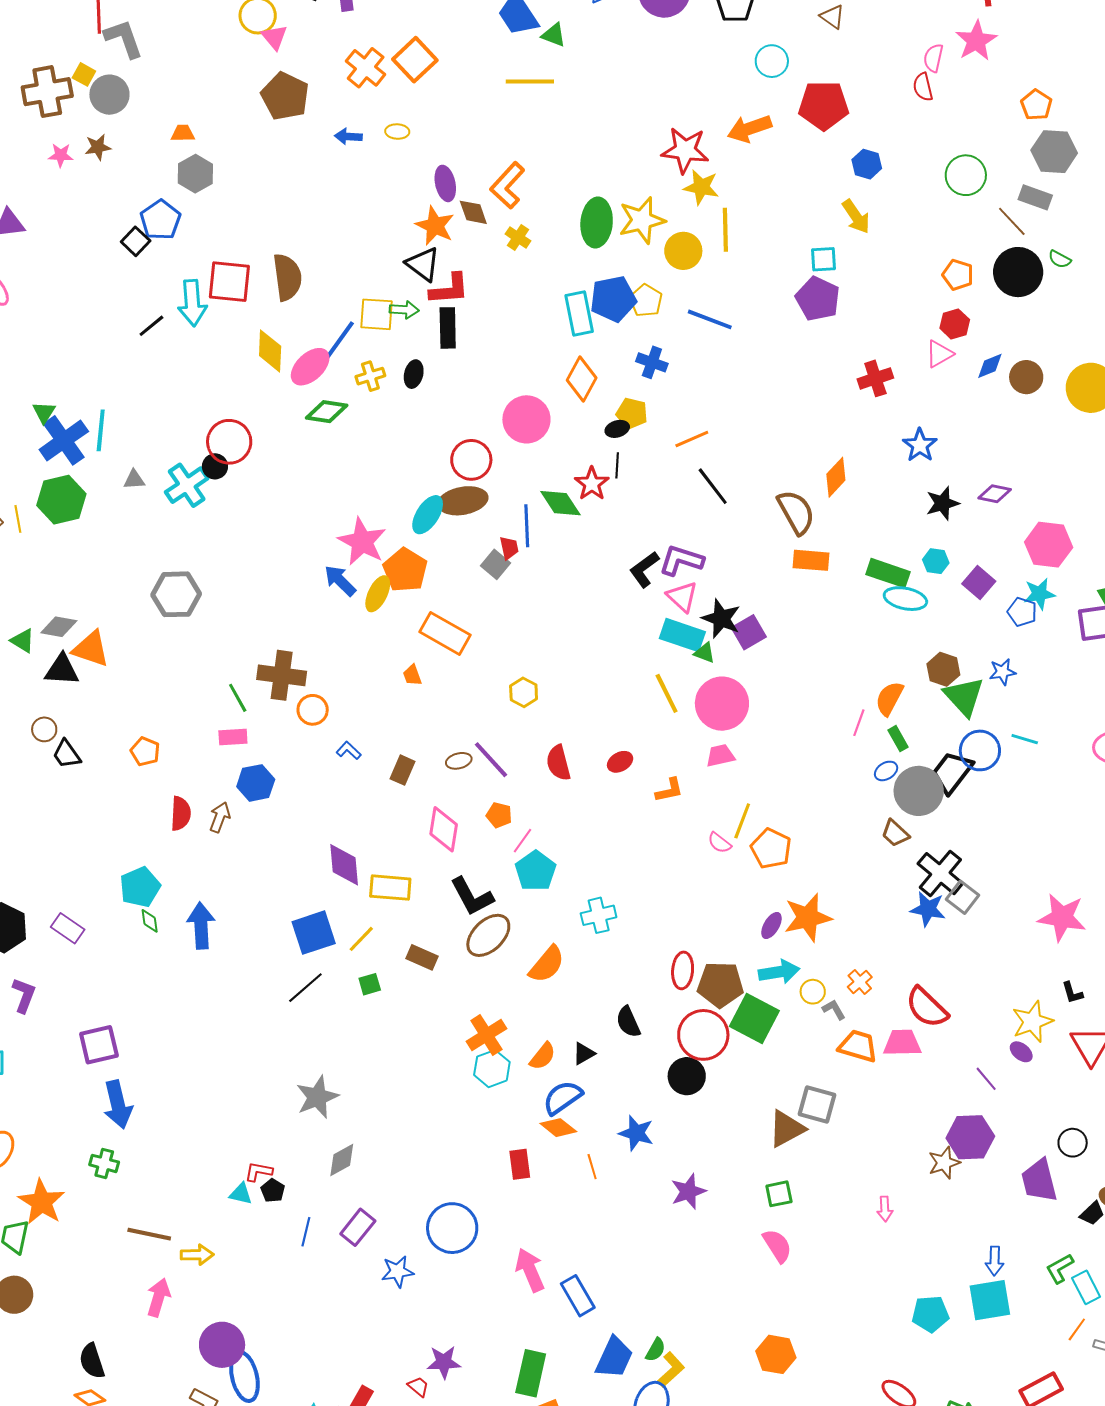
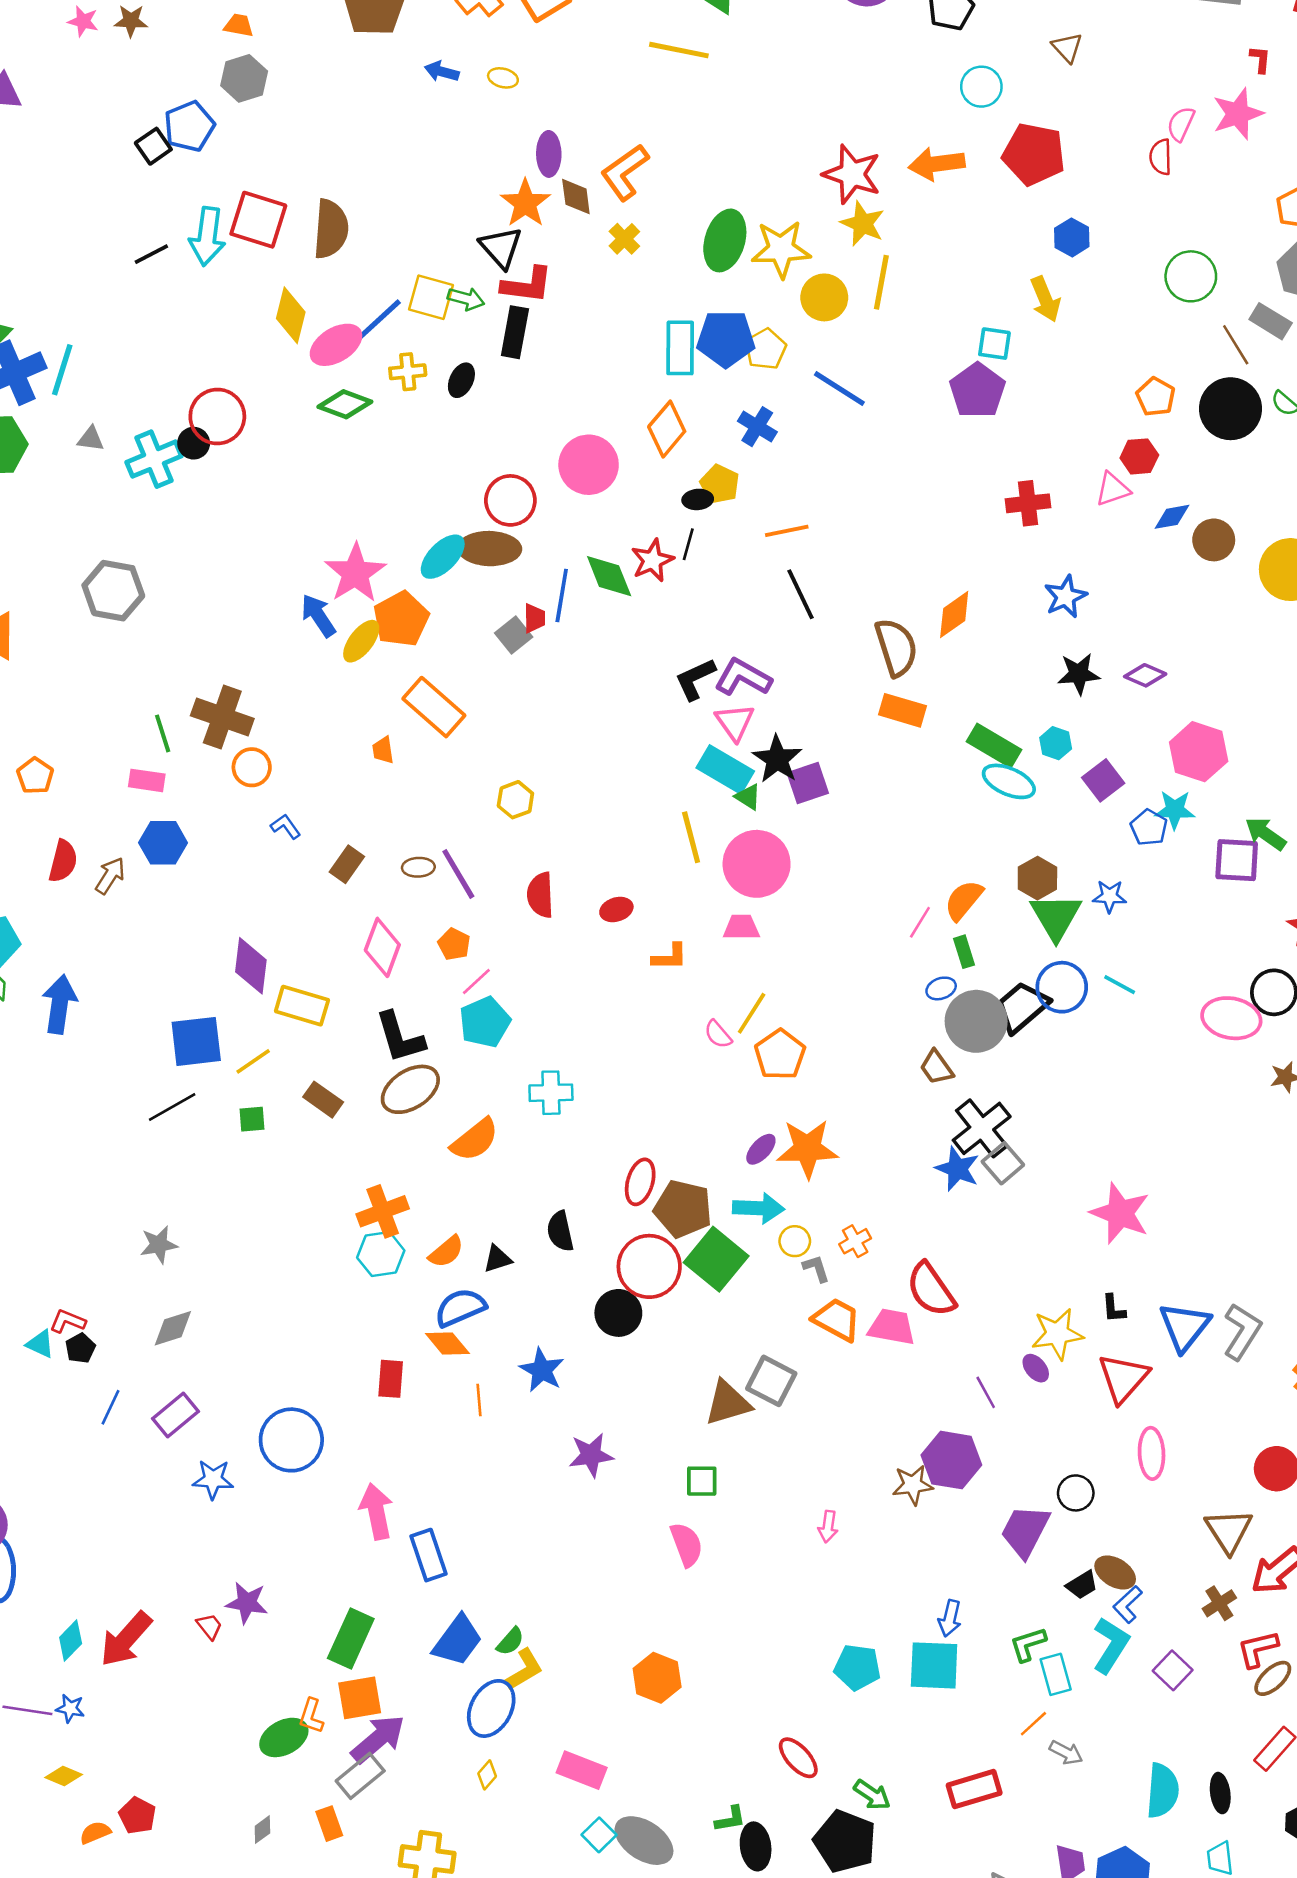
gray star: (317, 1097) -> (159, 1245), size x0.7
purple trapezoid: (1039, 1181) -> (1025, 1531), turned 30

